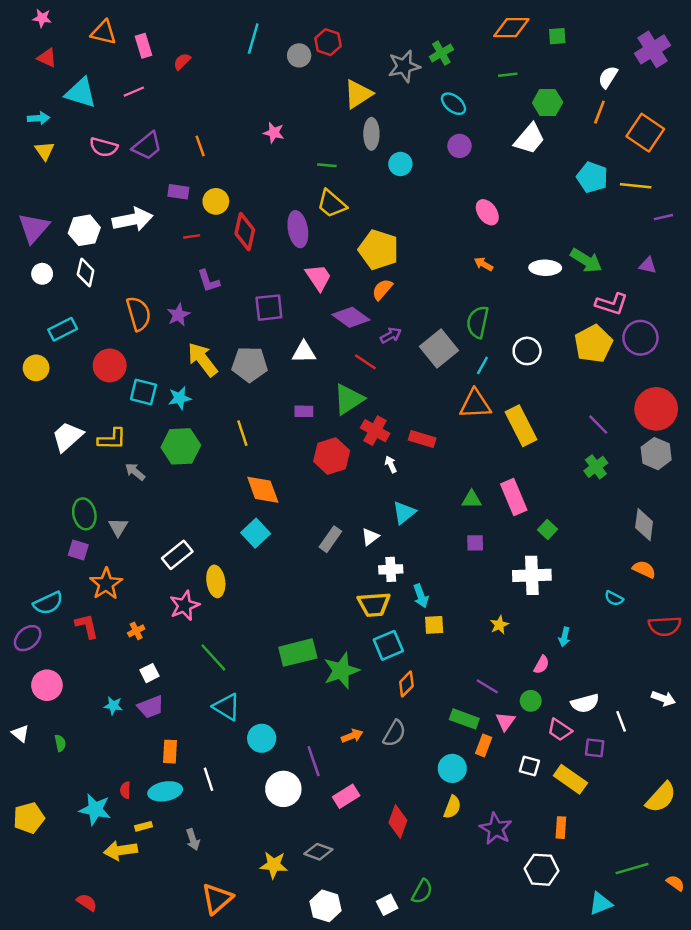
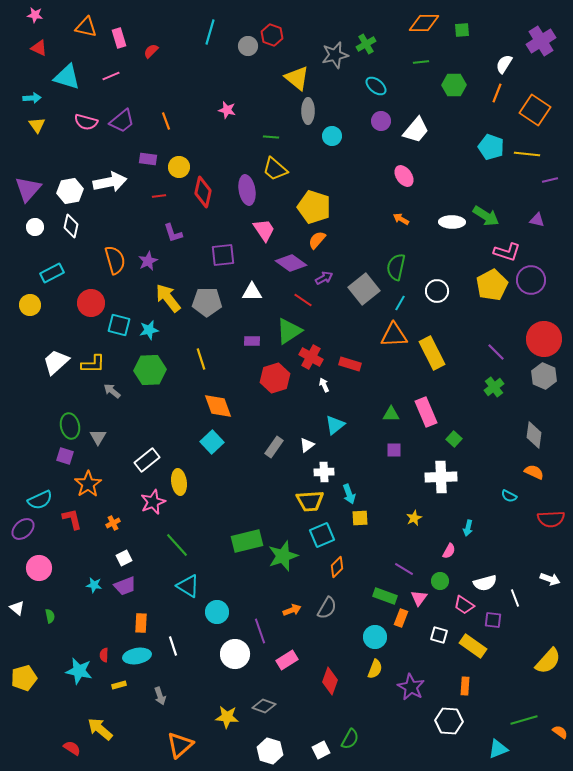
yellow triangle: (358, 94) -> (297, 78), turned -48
white trapezoid: (529, 139) -> (416, 130), moved
yellow arrow: (121, 850) -> (100, 729), moved, turned 48

